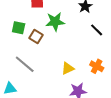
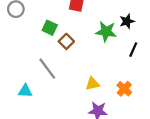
green star: (55, 22) -> (106, 32), moved
black line: (97, 30) -> (133, 50), turned 56

